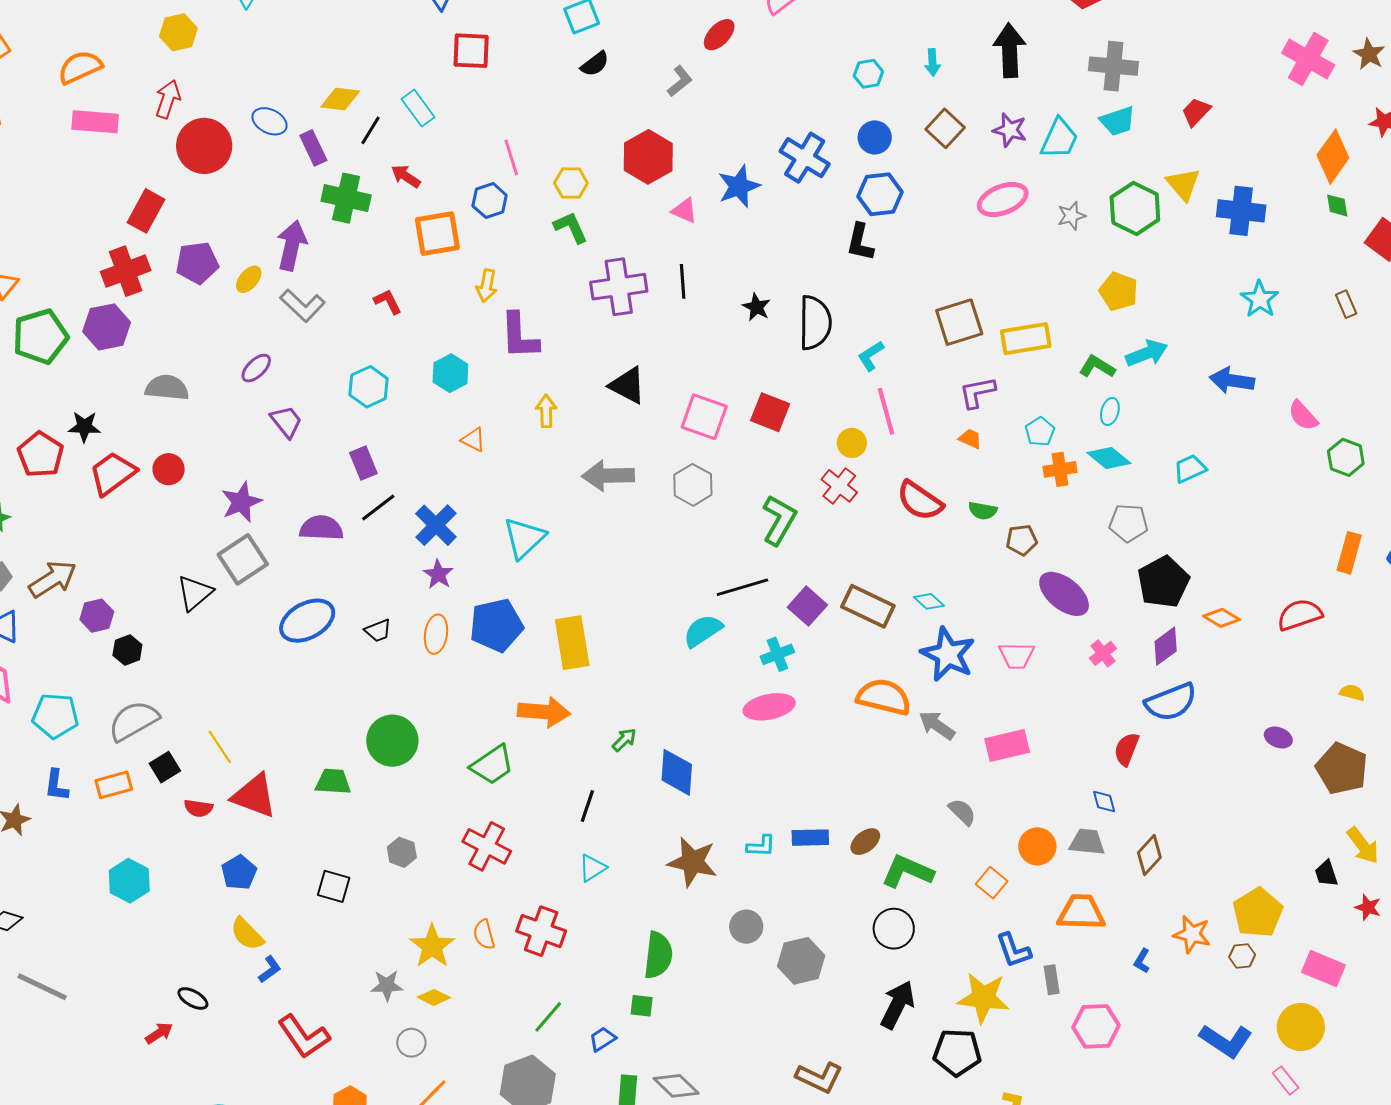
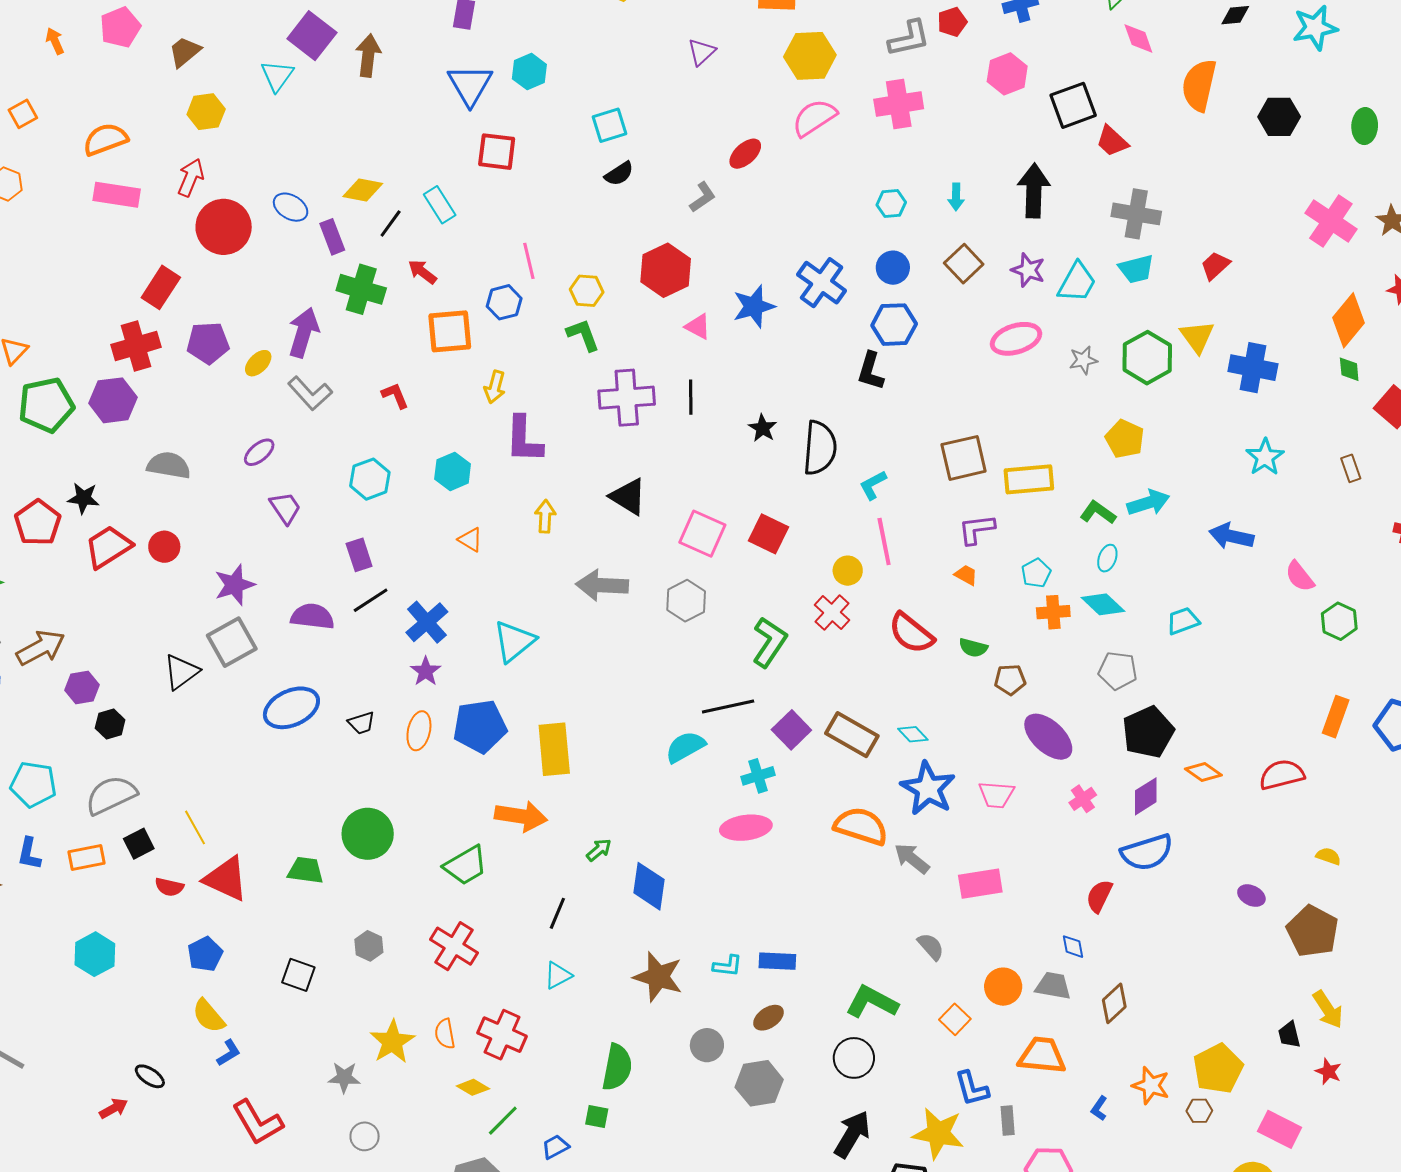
brown ellipse: (865, 842) -> (769, 1018), moved
yellow diamond: (434, 997) -> (473, 1087), moved

